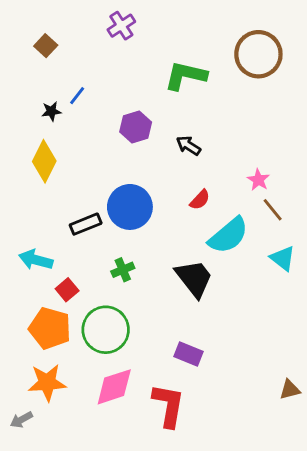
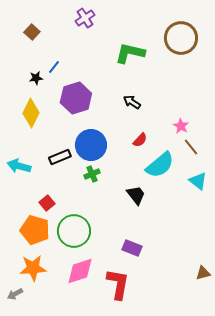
purple hexagon: (136, 127) -> (76, 98), moved, size x1.4
cyan arrow: (36, 260) -> (19, 166), moved
green cross: (123, 270) -> (92, 174), moved
black trapezoid: (194, 278) -> (136, 195), size x0.7

